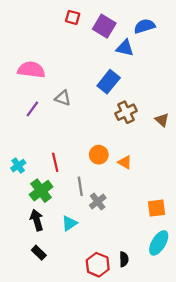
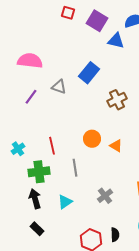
blue rectangle: (109, 82) -> (89, 73), moved
green cross: (41, 191) -> (39, 172), turned 30
gray cross: (98, 202) -> (105, 196), moved

